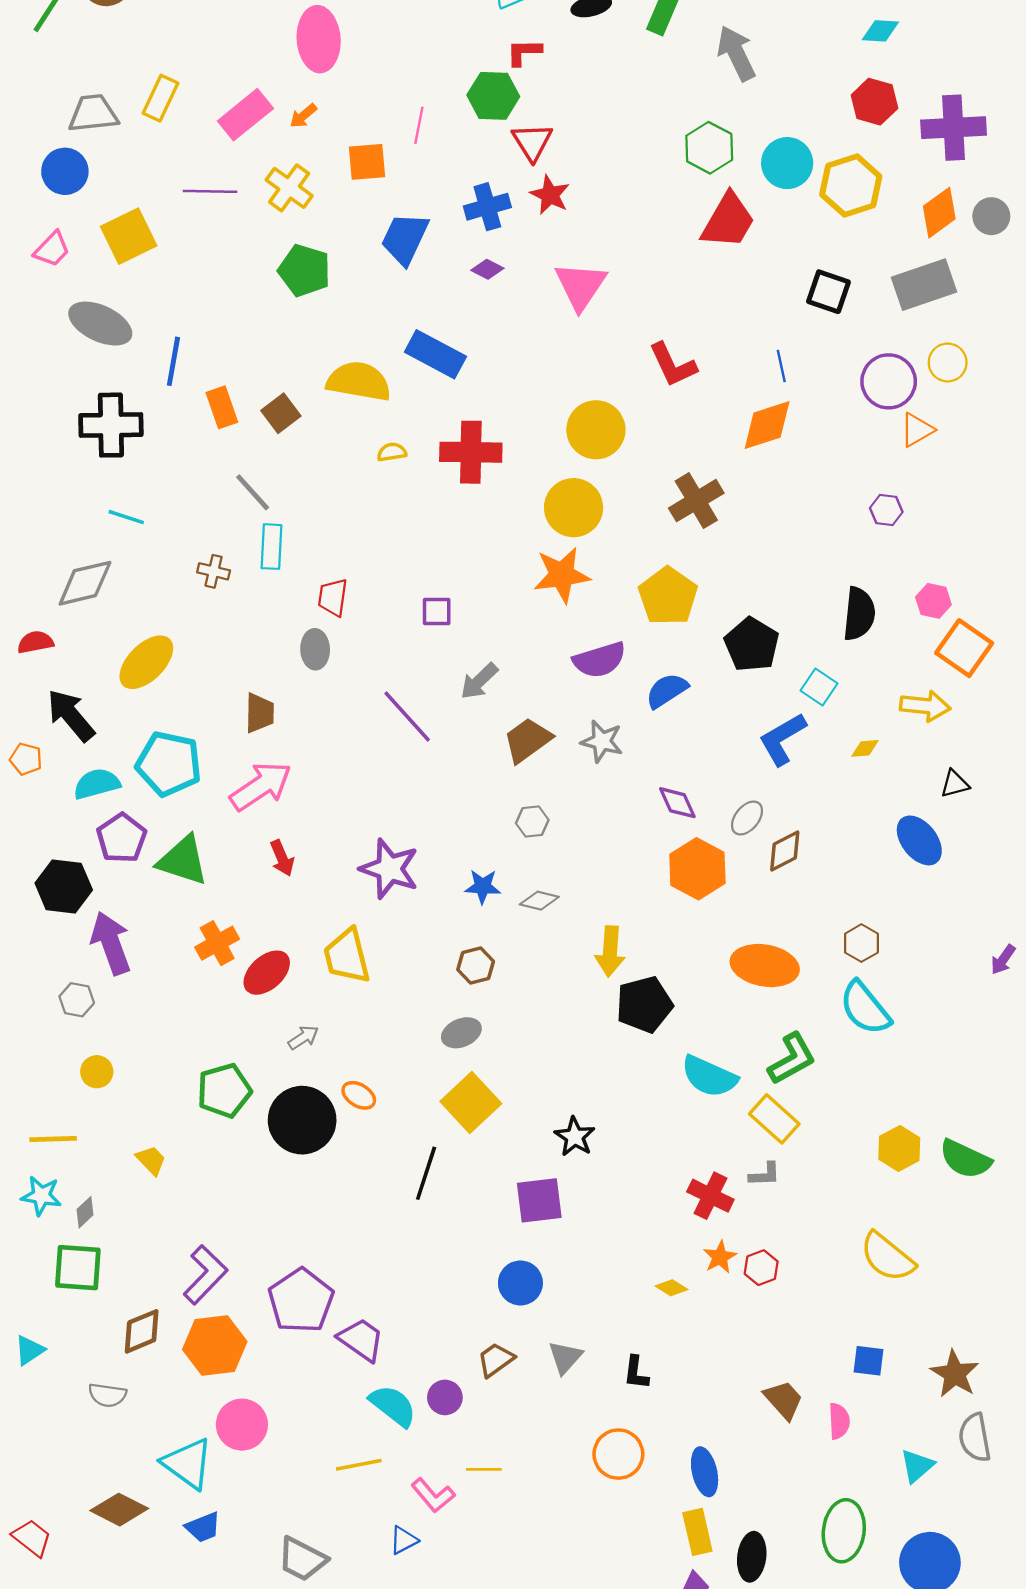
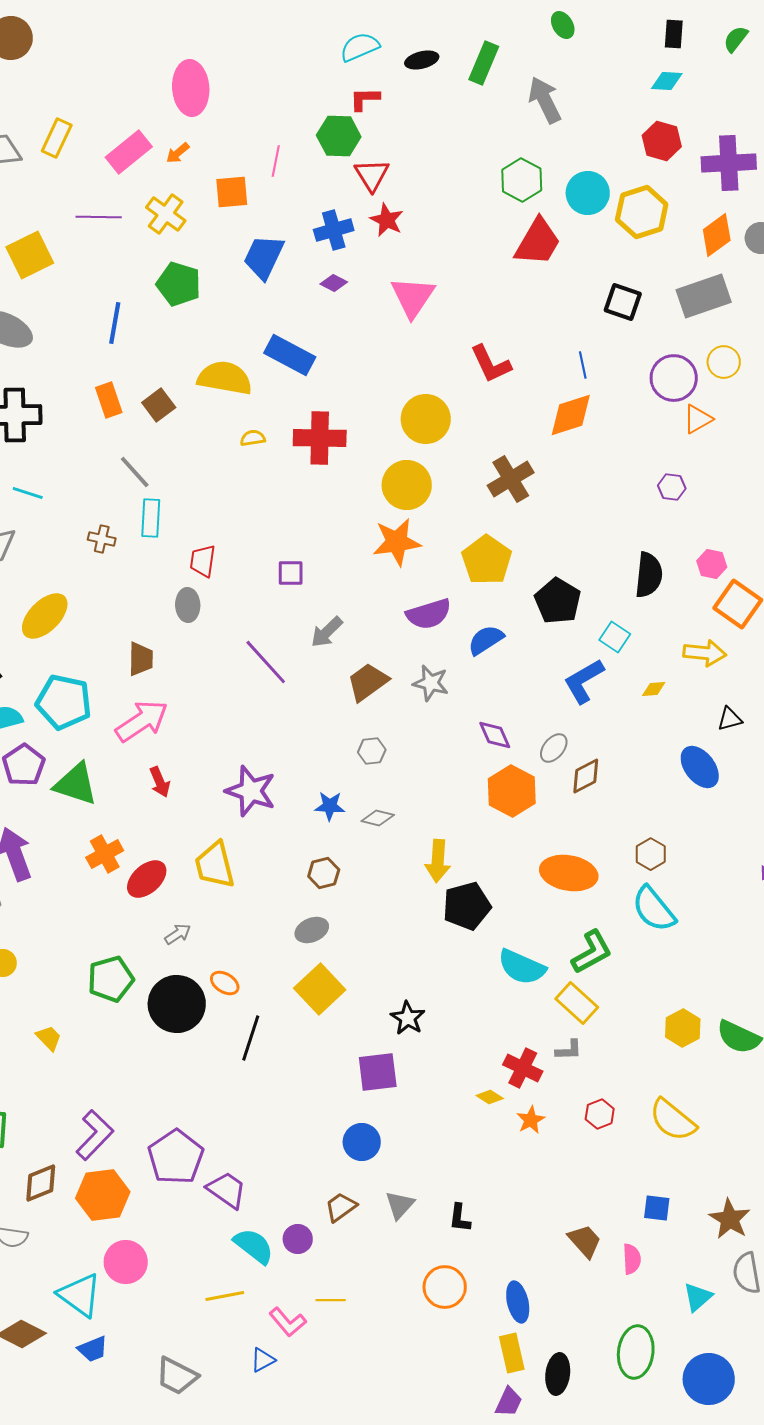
blue line: (173, 361) -> (115, 323), moved
black line: (426, 1173) -> (251, 1038), moved
red hexagon: (761, 1268) -> (600, 1114), moved
yellow diamond: (671, 1288) -> (490, 1097), moved

